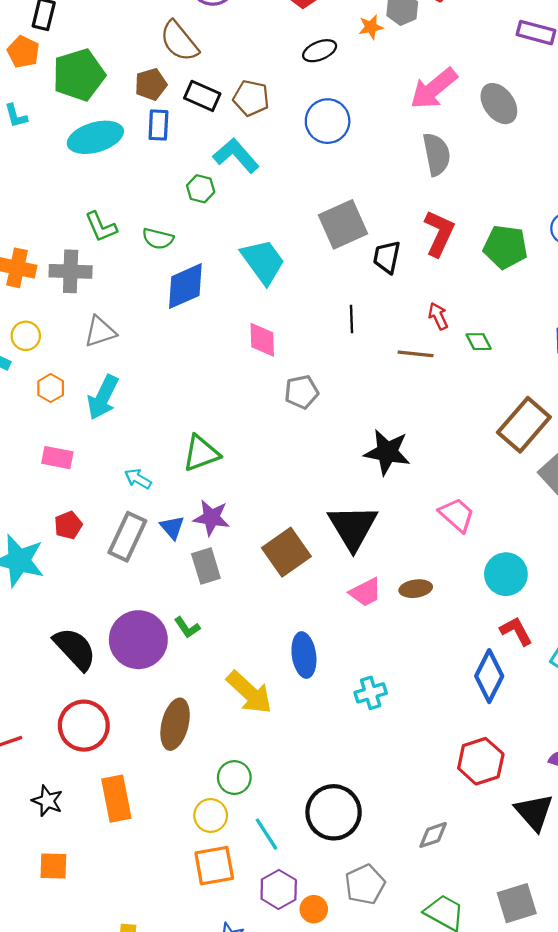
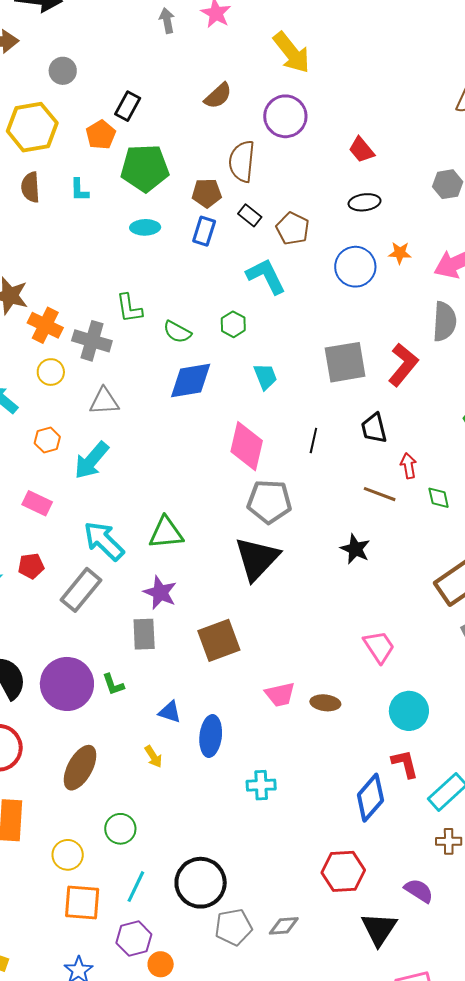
orange star: (371, 27) -> (400, 253), moved
brown semicircle: (179, 41) -> (242, 161), turned 30
black rectangle: (202, 96) -> (250, 215), size x0.7
cyan ellipse: (95, 137) -> (145, 227), size x0.6
green hexagon: (201, 189) -> (233, 324), moved
red L-shape: (439, 233) -> (403, 365), moved
black trapezoid: (387, 257) -> (374, 428), moved, turned -40
cyan trapezoid: (263, 261) -> (265, 377), size x0.6
black line: (352, 319) -> (313, 440), moved
yellow circle: (26, 336) -> (51, 372), moved
pink diamond: (262, 340) -> (247, 446), size x1.4
gray pentagon: (302, 392) -> (269, 502), size x1.4
black star: (387, 452) -> (355, 549), moved, size x0.7
cyan arrow: (138, 479) -> (104, 541), size x1.8
blue triangle: (172, 527) -> (170, 712), moved, turned -45
black triangle: (353, 527) -> (257, 559), moved
yellow arrow: (249, 692) -> (153, 757), size x0.5
yellow circle: (211, 815) -> (68, 855), moved
cyan line: (266, 834) -> (136, 887), turned 44
gray pentagon: (365, 884) -> (233, 927), moved

